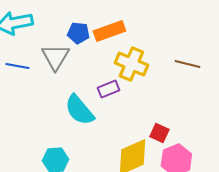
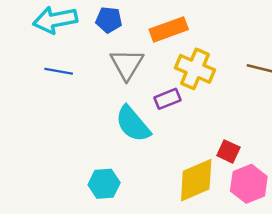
blue pentagon: (78, 33) -> (109, 20), moved
gray triangle: (55, 57) -> (127, 64), moved

